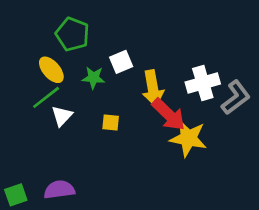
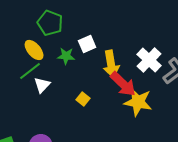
white cross: (203, 83) -> (149, 60), turned -30
yellow square: (111, 122) -> (83, 99), moved, turned 32

